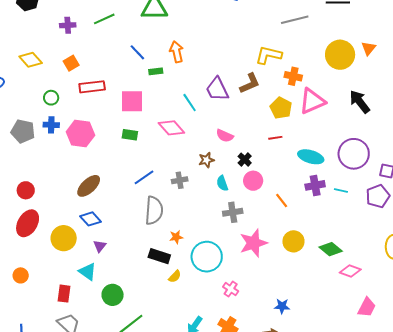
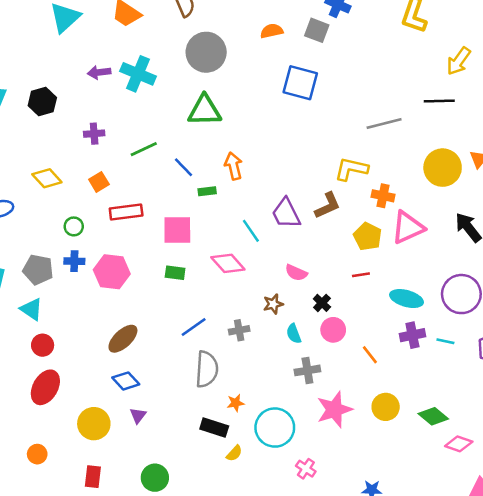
green line: (104, 19) -> (144, 149), moved
yellow circle: (64, 238) -> (94, 424), moved
cyan triangle: (88, 272) -> (31, 309), moved

